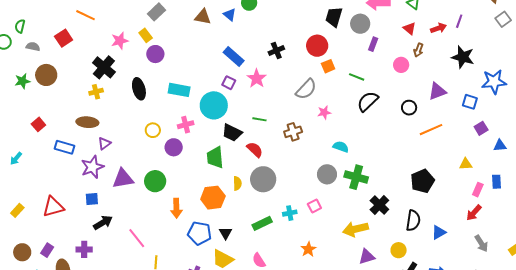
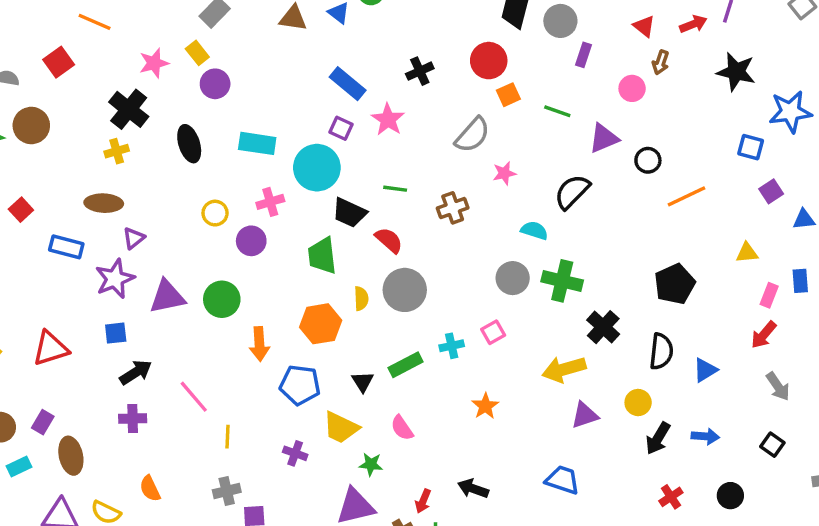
purple triangle: (437, 91) -> (604, 138), moved
black semicircle: (368, 101) -> (572, 192), moved
black triangle: (226, 233) -> (363, 382), moved
purple cross: (84, 249) -> (133, 418), moved

